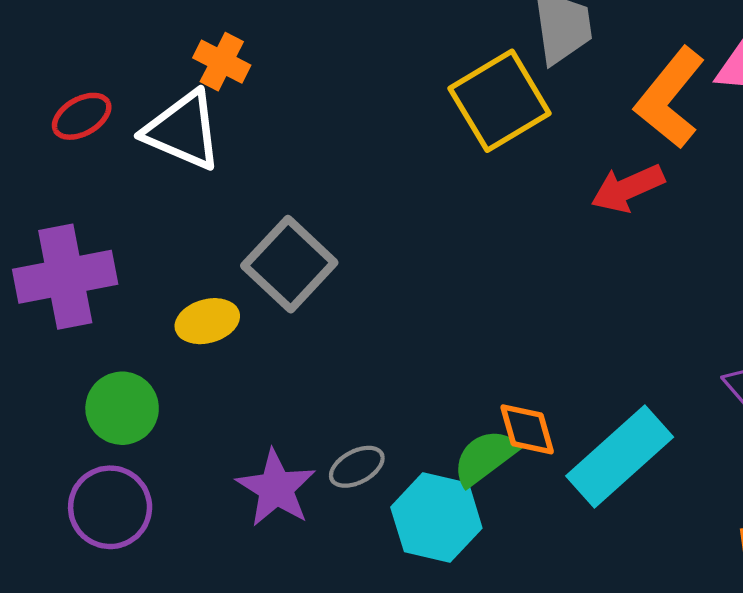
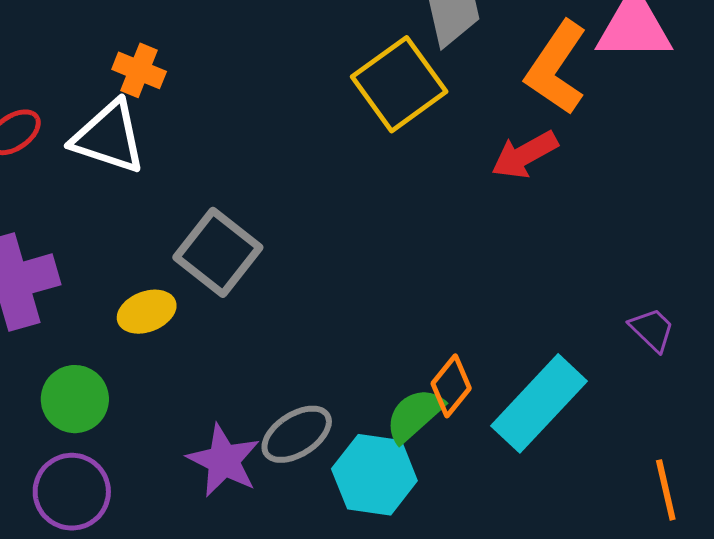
orange diamond: (527, 429) -> (451, 386), turned 60
gray ellipse: (357, 467) -> (297, 434), size x1.4

